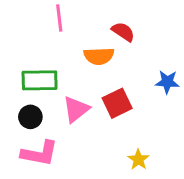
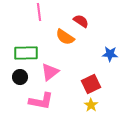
orange semicircle: (99, 56) -> (65, 37), turned 36
red square: (117, 103) -> (91, 84), moved
pink L-shape: (40, 153) -> (41, 101), moved

